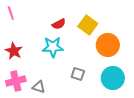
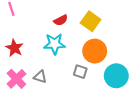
orange circle: (108, 45) -> (95, 51), moved
pink cross: (16, 81) -> (16, 79), turned -30
gray triangle: (39, 87) -> (40, 77), moved

